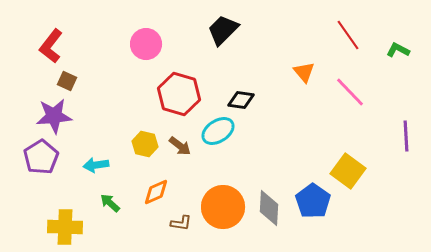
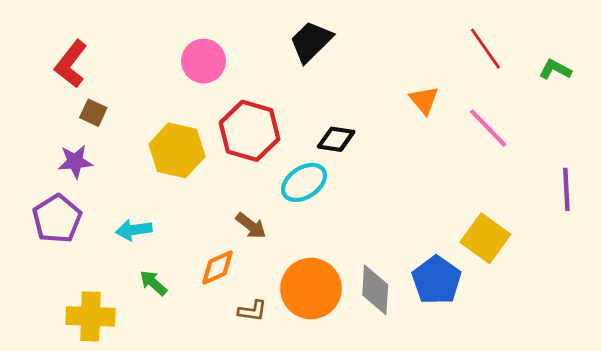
purple star: (54, 116) -> (75, 162), size x0.7
yellow hexagon: (145, 144) -> (177, 150), moved, size x1.5
brown arrow: (180, 146) -> (251, 226), moved

